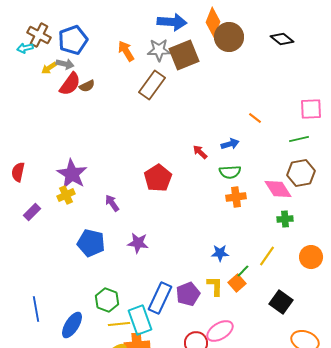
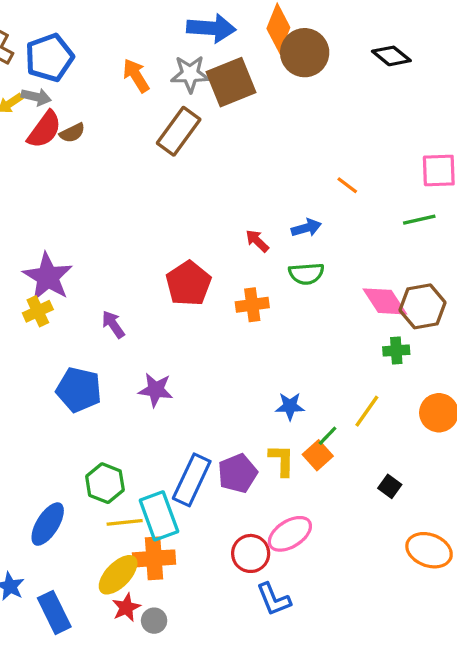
brown hexagon: (301, 173) -> (422, 306), moved
orange cross: (236, 197) -> (252, 305), moved
black square: (281, 302) -> (390, 486), size x0.6

